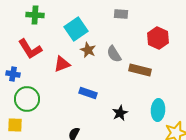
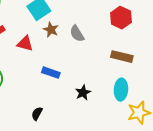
red triangle: (62, 64) -> (25, 44), turned 36
brown rectangle: (140, 70) -> (122, 57), moved

